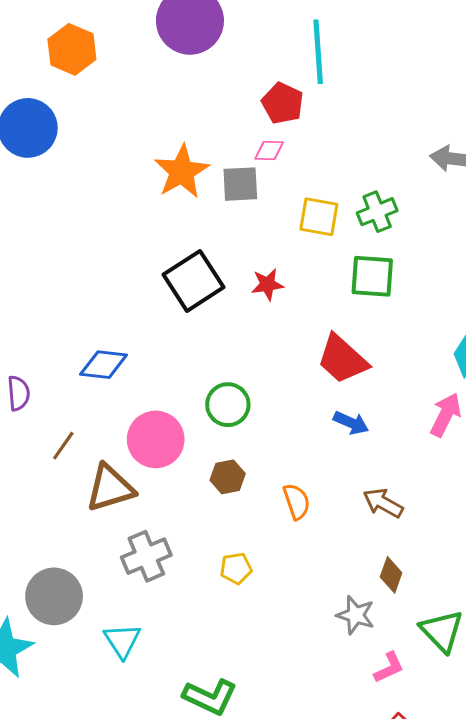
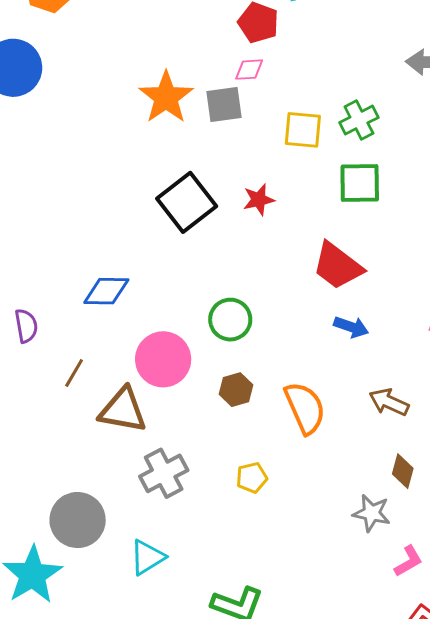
brown triangle: (110, 488) -> (123, 410), turned 32
orange semicircle: (297, 502) -> (305, 408), size x1.5
cyan triangle: (122, 641) -> (147, 557), turned 36

